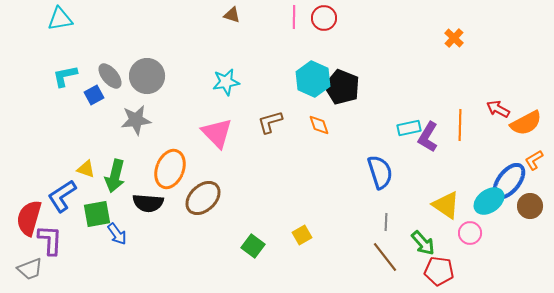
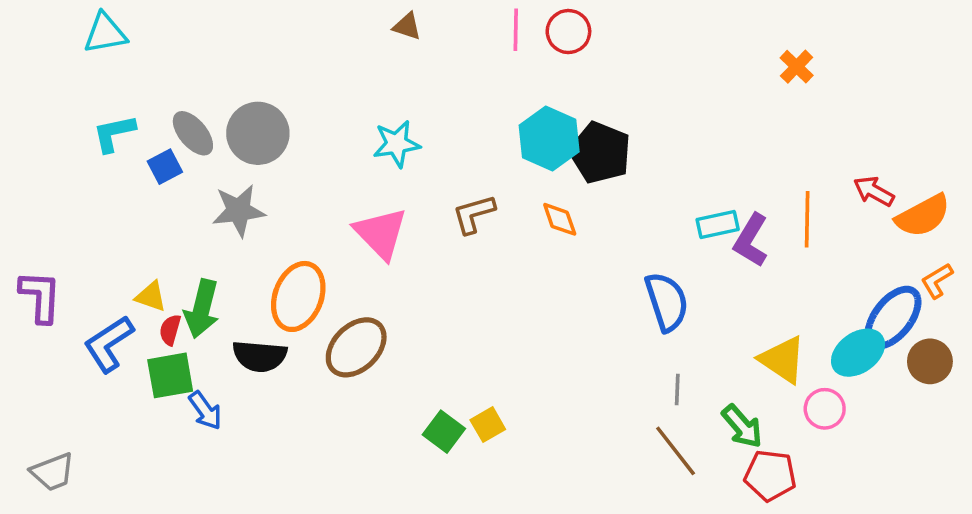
red semicircle: (29, 218) -> (170, 330), moved, size x0.5
yellow square: (302, 235) -> (488, 425), moved
purple L-shape: (50, 240) -> (40, 296), moved

